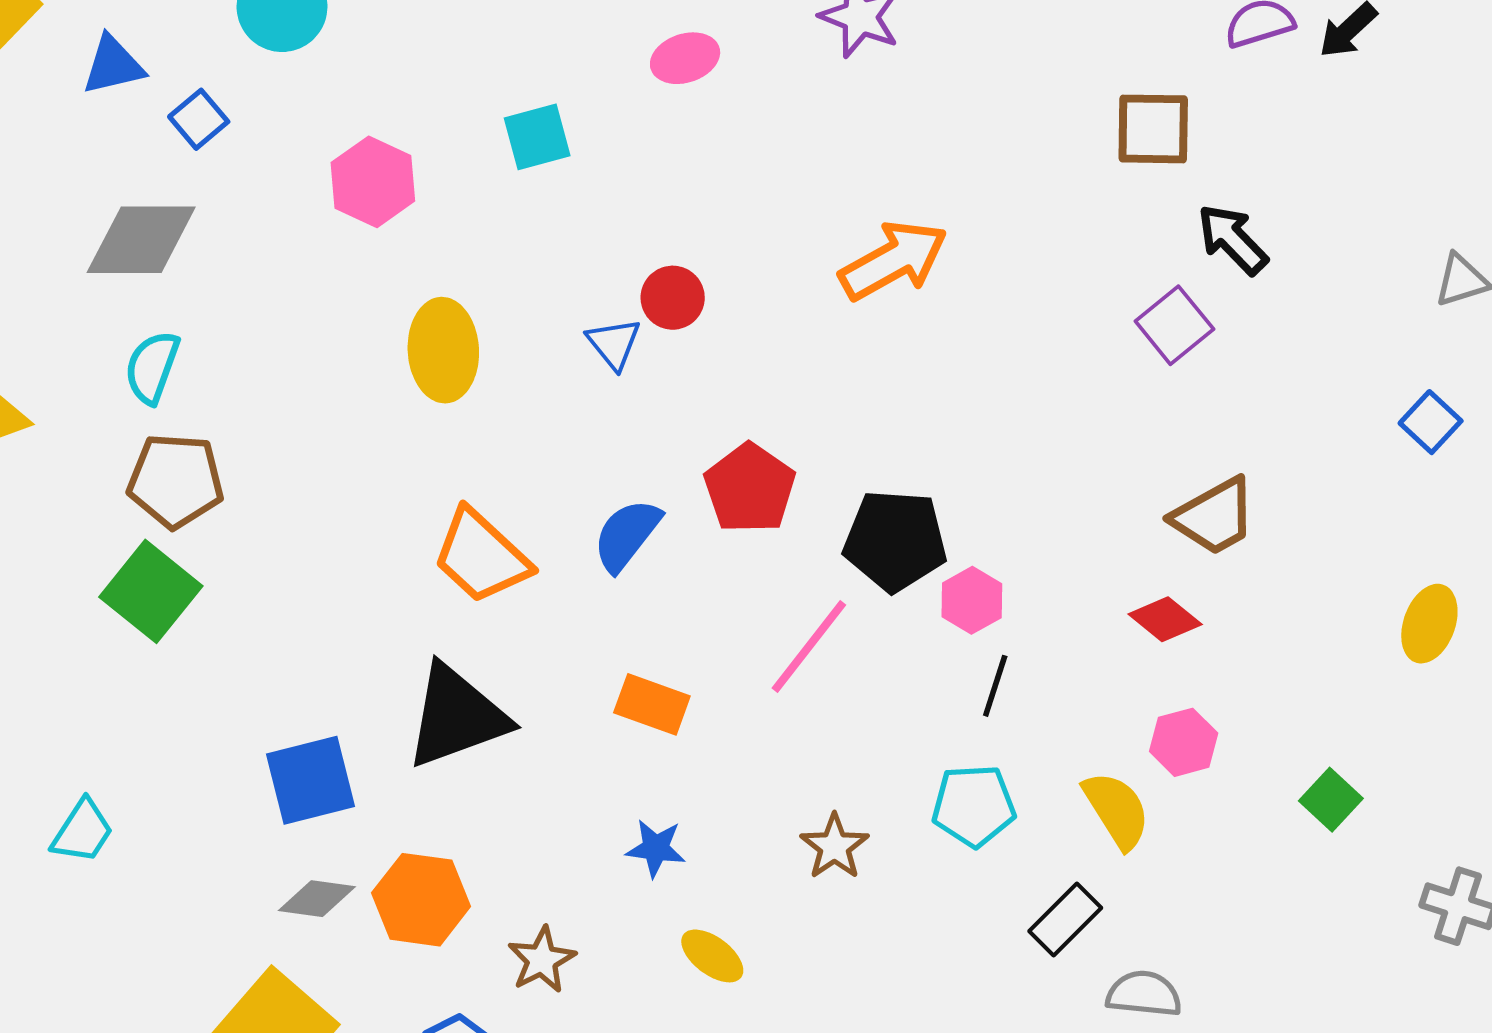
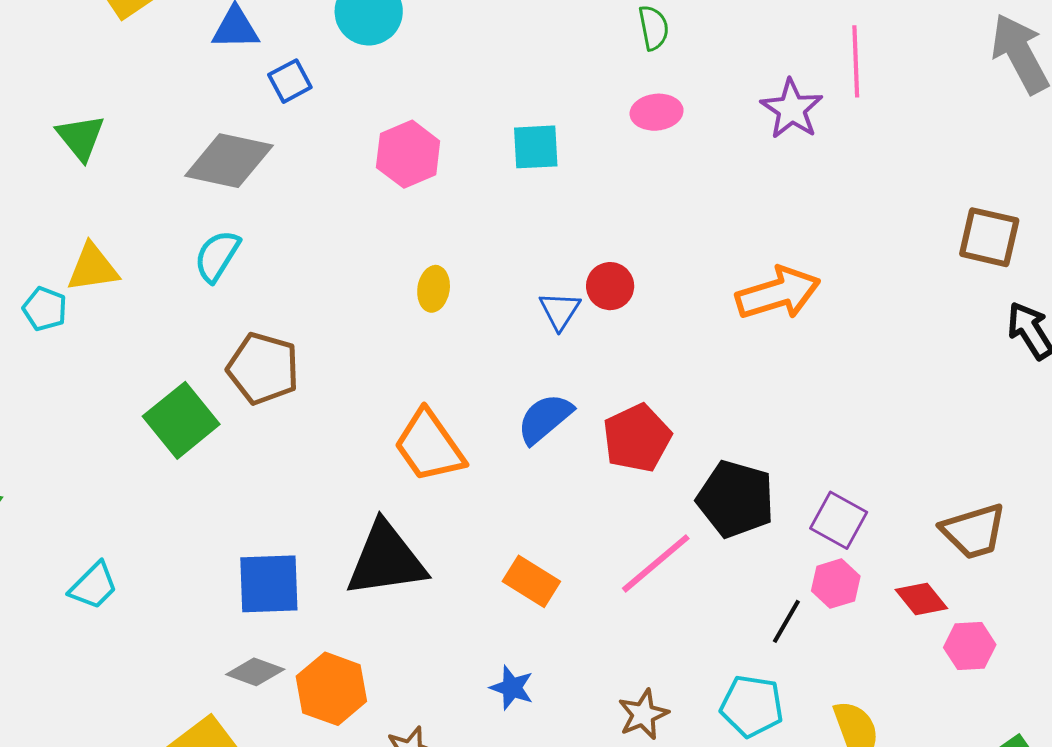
purple square: (1174, 325) -> (839, 520), moved, turned -34
yellow ellipse: (443, 350) -> (434, 289), size x0.6
brown pentagon: (176, 481) -> (263, 368), moved
blue semicircle: (627, 535) -> (545, 419), moved
pink hexagon: (972, 600) -> (836, 584), moved
pink hexagon: (1184, 742) -> (970, 646), moved

